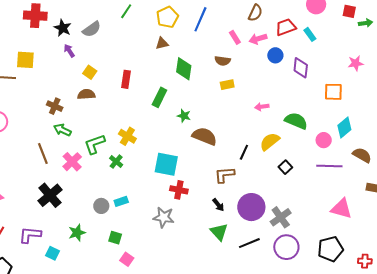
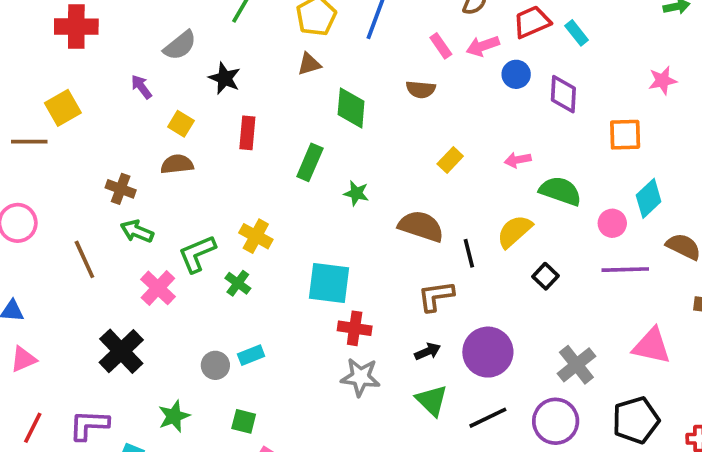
black star: (63, 28) -> (225, 78), moved
yellow square: (25, 60) -> (63, 108), turned -30
yellow rectangle: (227, 85) -> (450, 160), moved, turned -32
pink arrow: (262, 107) -> (518, 160), moved
brown semicircle: (204, 136) -> (421, 226), moved
black line: (244, 152) -> (469, 253), turned -35
brown line: (43, 153) -> (84, 259), moved
black arrow: (218, 205) -> (428, 352), turned -72
gray star: (164, 217) -> (360, 377), moved
gray cross: (281, 217) -> (576, 365), moved

